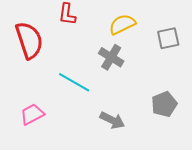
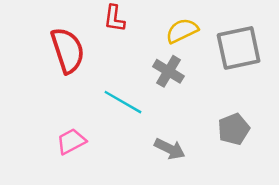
gray square: (168, 38) -> (239, 48), size x1.6

